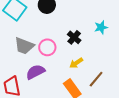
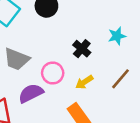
pink circle: (47, 47) -> (53, 73), moved
brown line: (96, 79) -> (121, 79), moved

